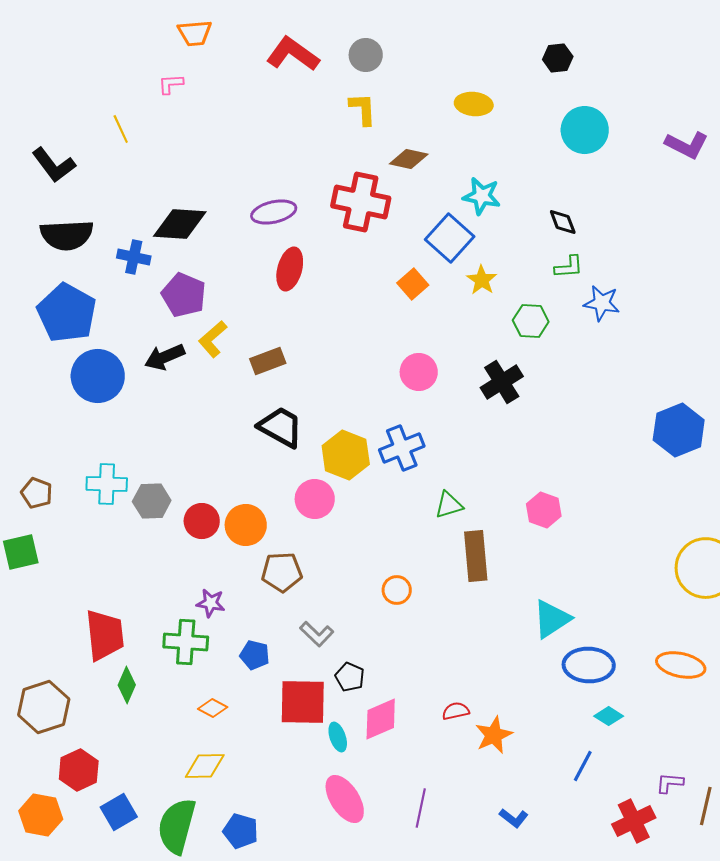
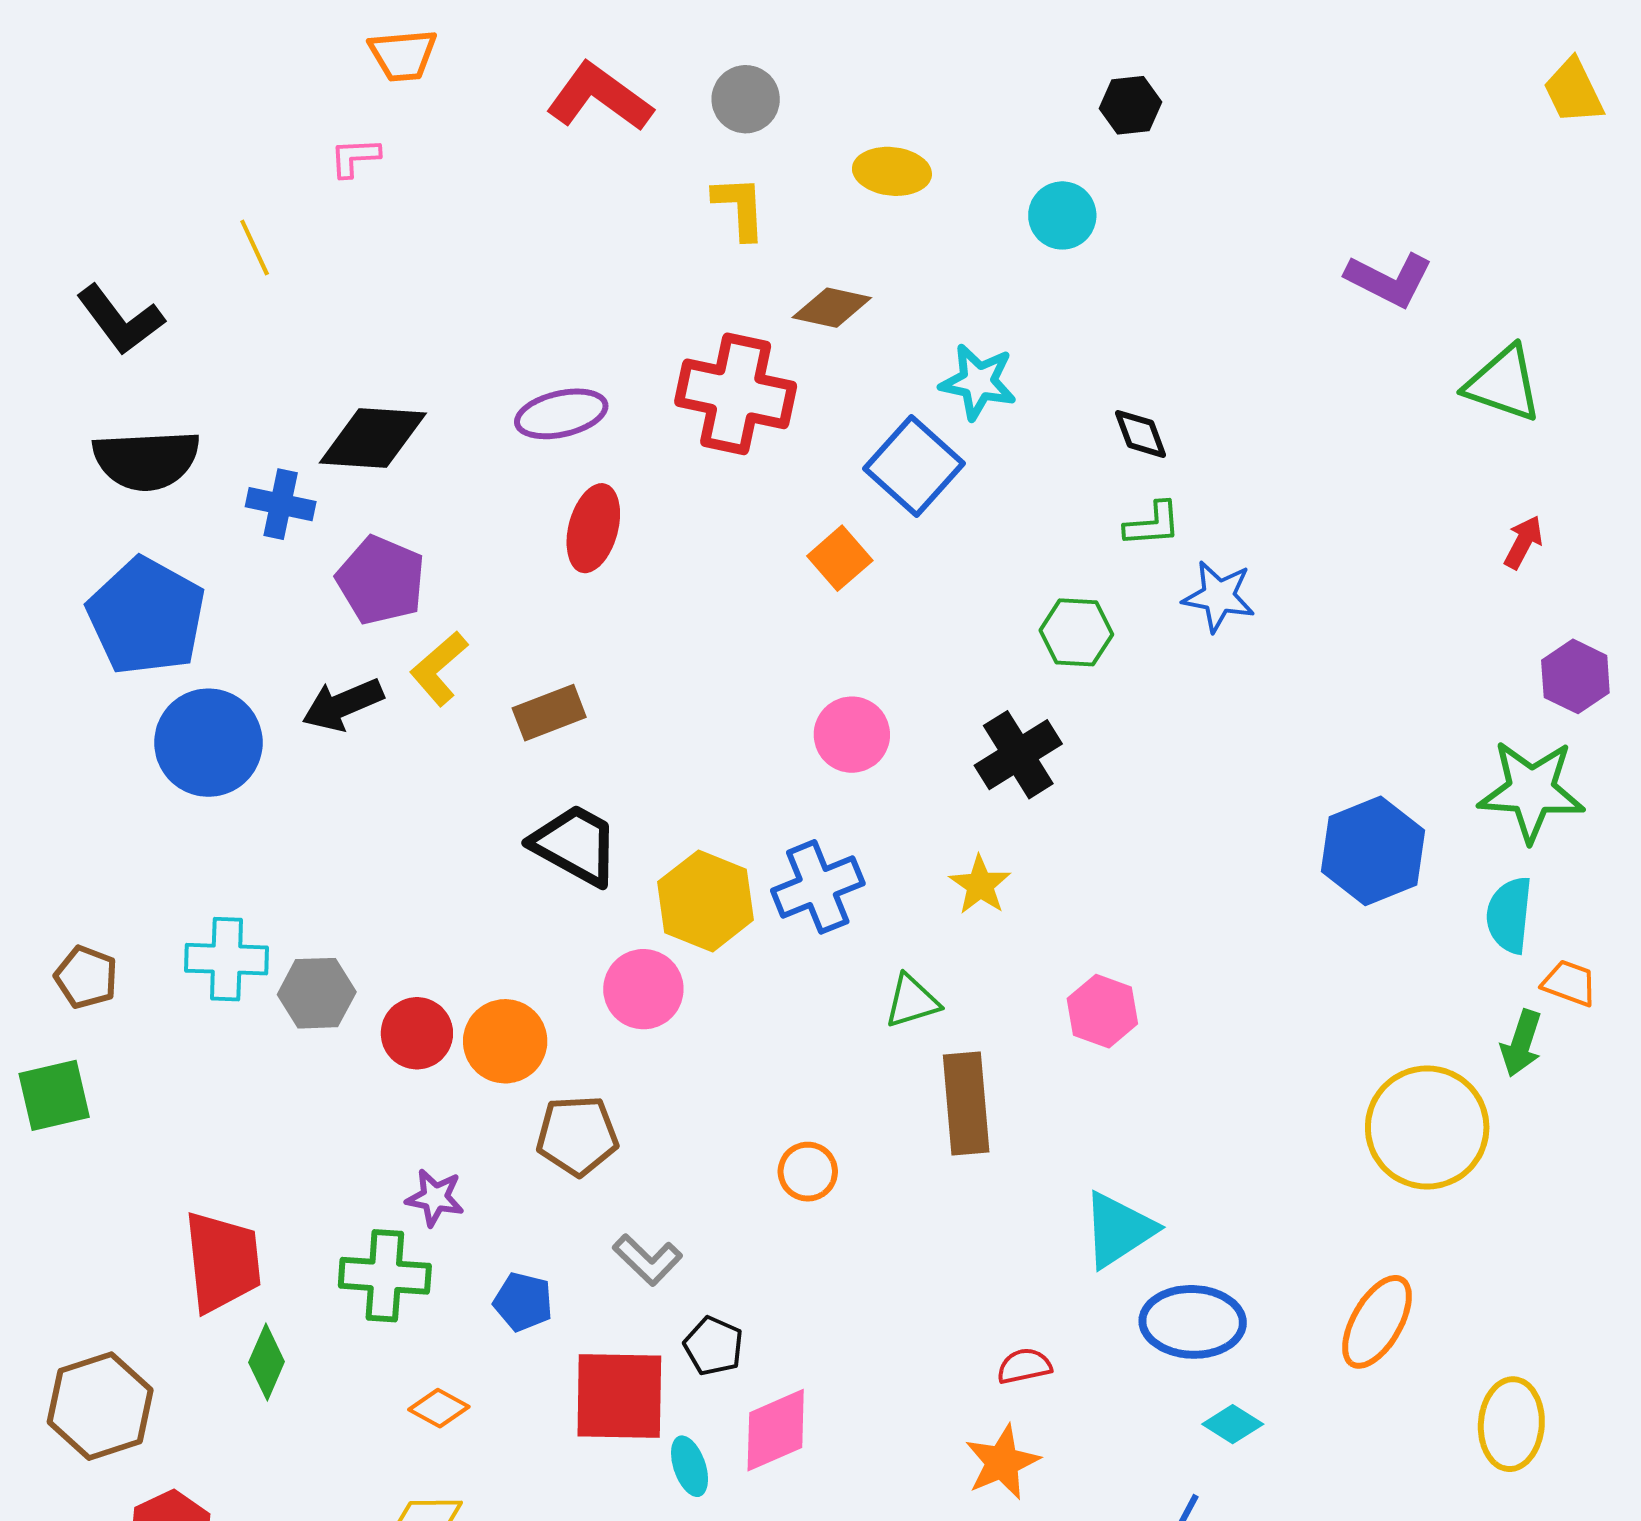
yellow ellipse: (474, 104) -> (892, 171), moved
cyan circle: (585, 130) -> (1062, 215), moved, size x0.7
yellow star: (482, 280) -> (980, 885), moved
orange ellipse: (681, 665) -> (1377, 1322), turned -72
red semicircle: (456, 711) -> (1024, 1366), moved

